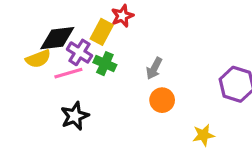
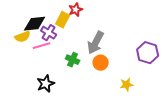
green cross: (105, 64) -> (73, 60), moved
gray arrow: (154, 68) -> (96, 43), size x1.6
black star: (75, 116) -> (46, 84), moved

